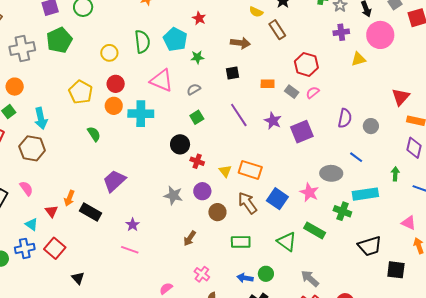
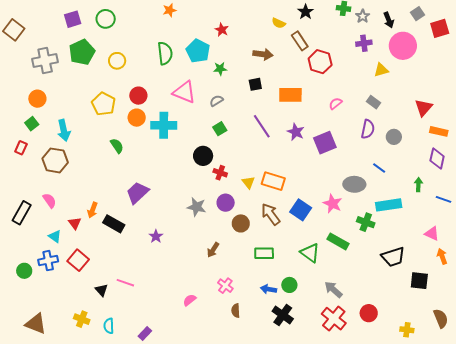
yellow circle: (109, 53) -> (117, 61), moved
red hexagon: (306, 64) -> (320, 62), moved
orange rectangle: (268, 84) -> (290, 95), size x1.6
gray rectangle: (292, 92) -> (373, 102), moved
pink line: (130, 250) -> (125, 283), moved

